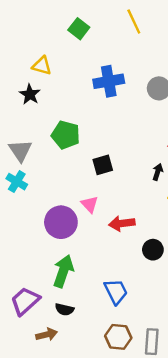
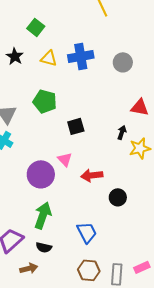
green square: (79, 29) -> (36, 27), moved
yellow triangle: (42, 66) -> (49, 58), moved
black star: (30, 94) -> (15, 56), moved

